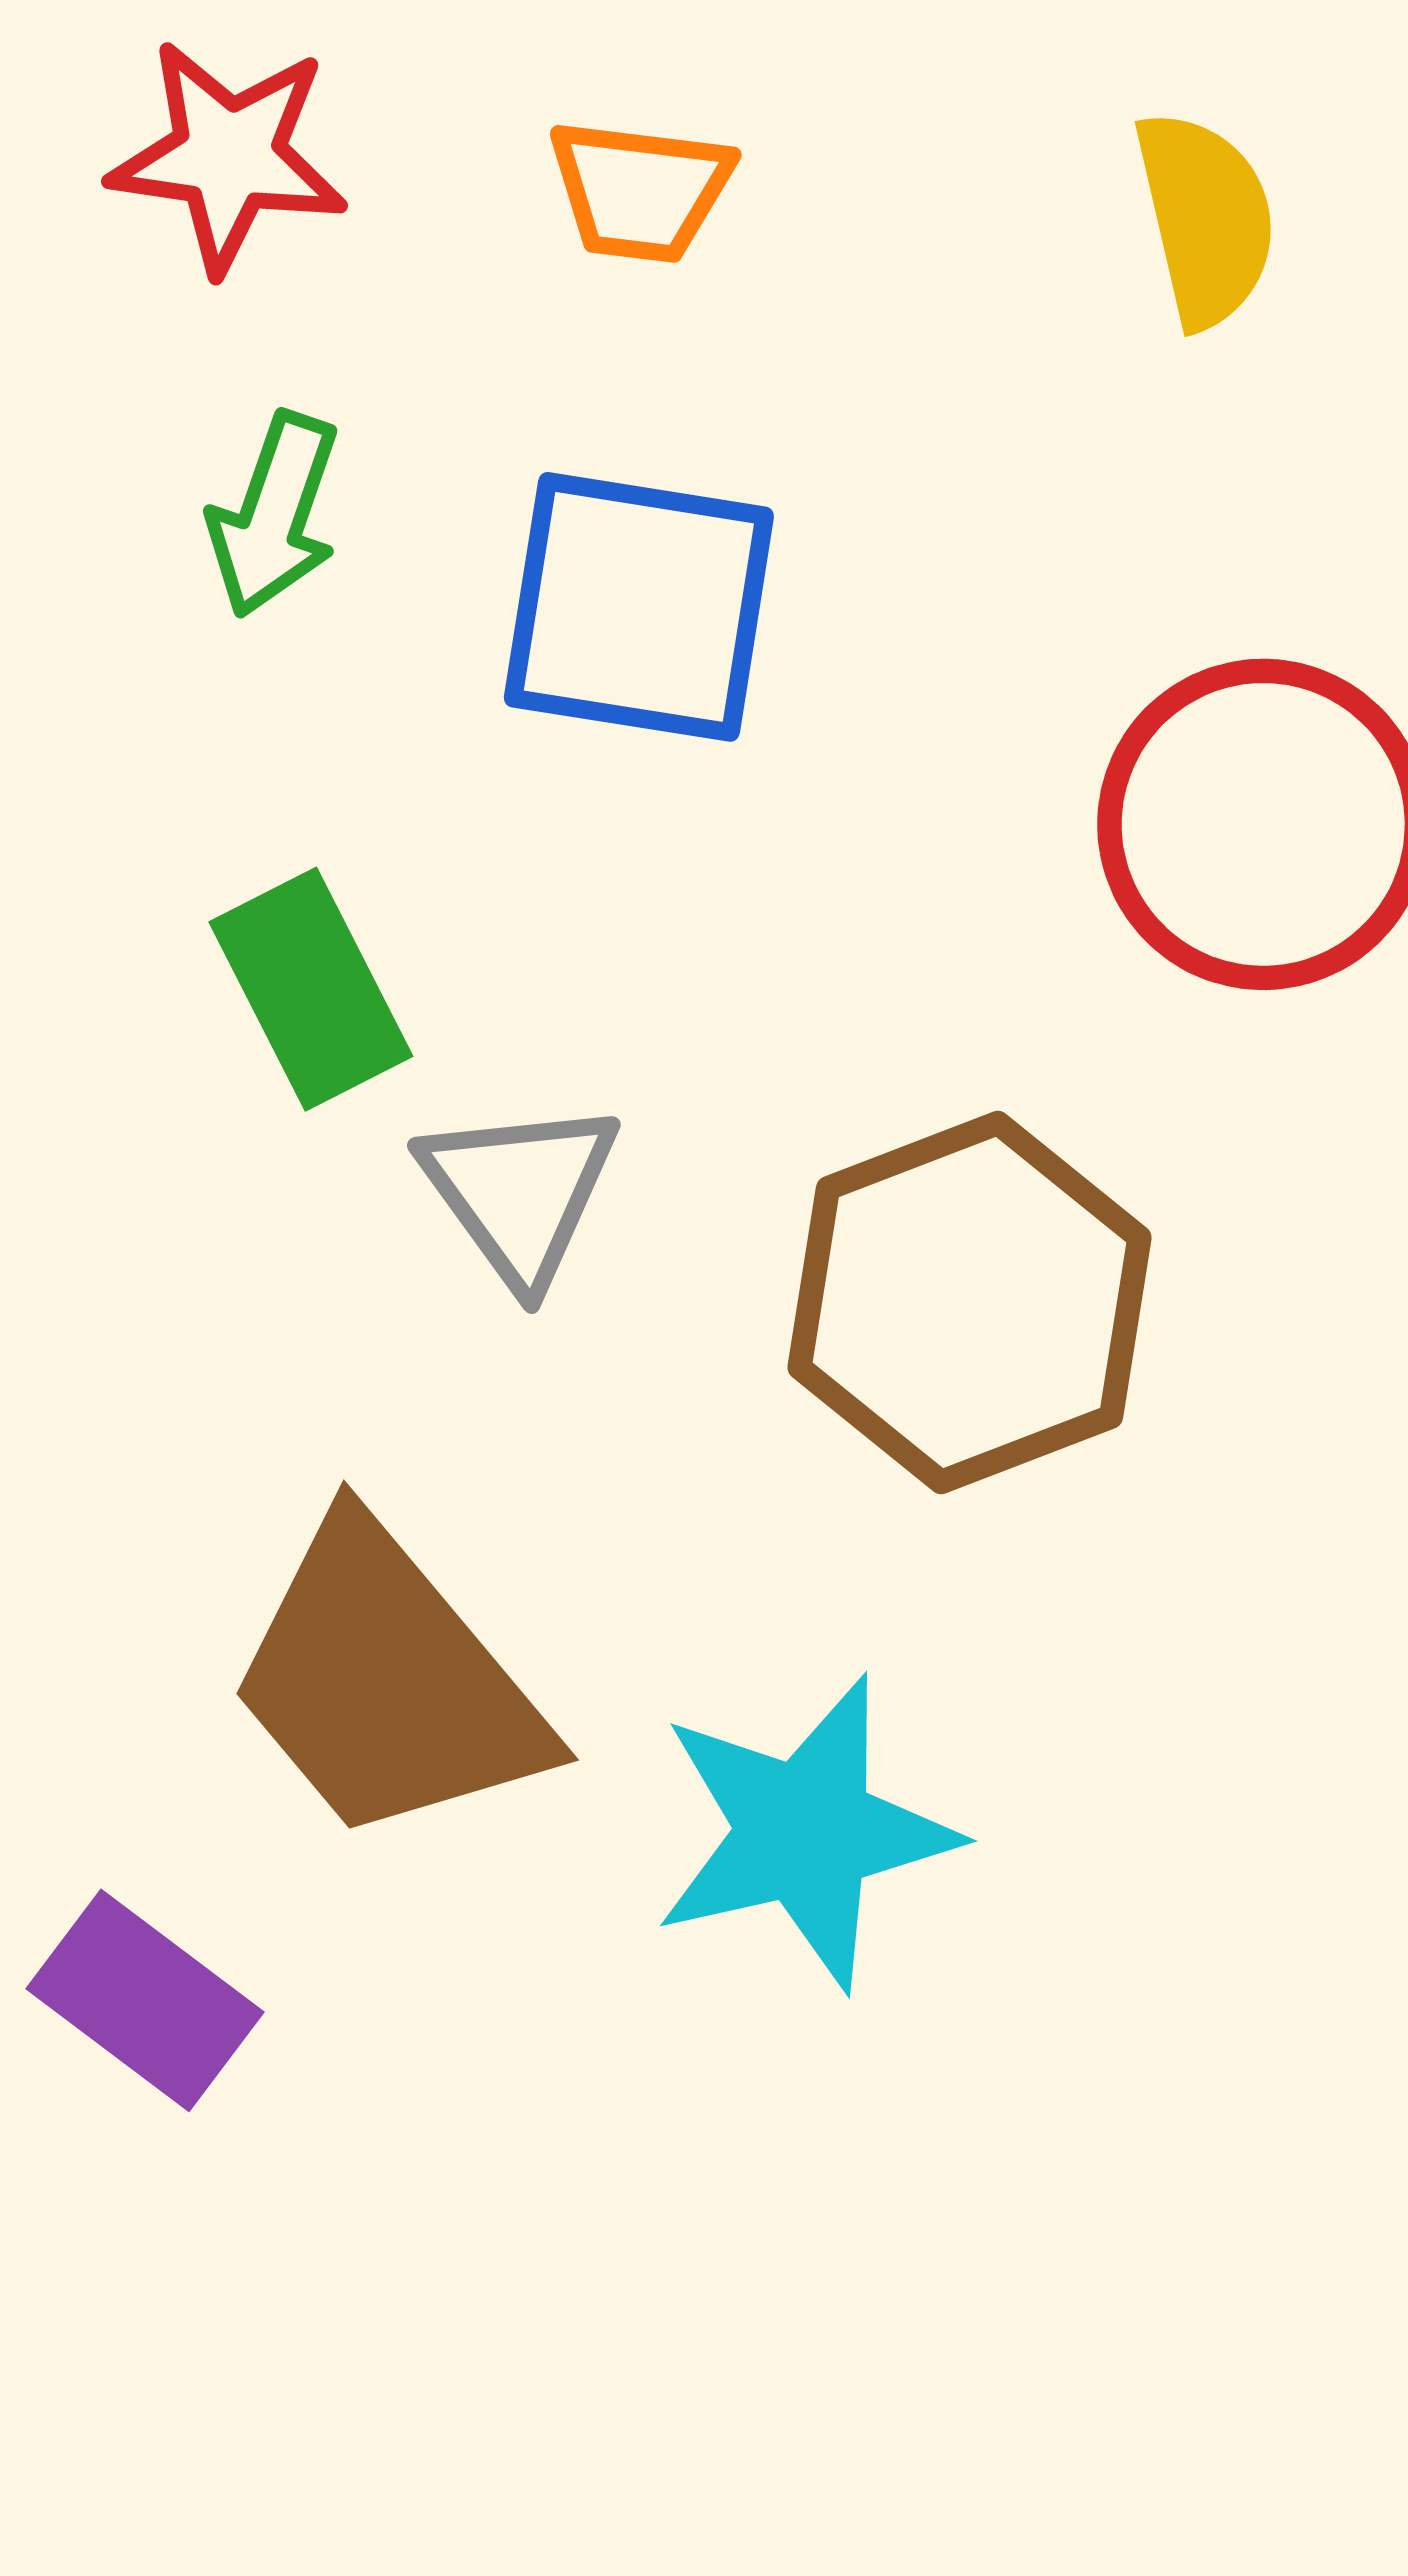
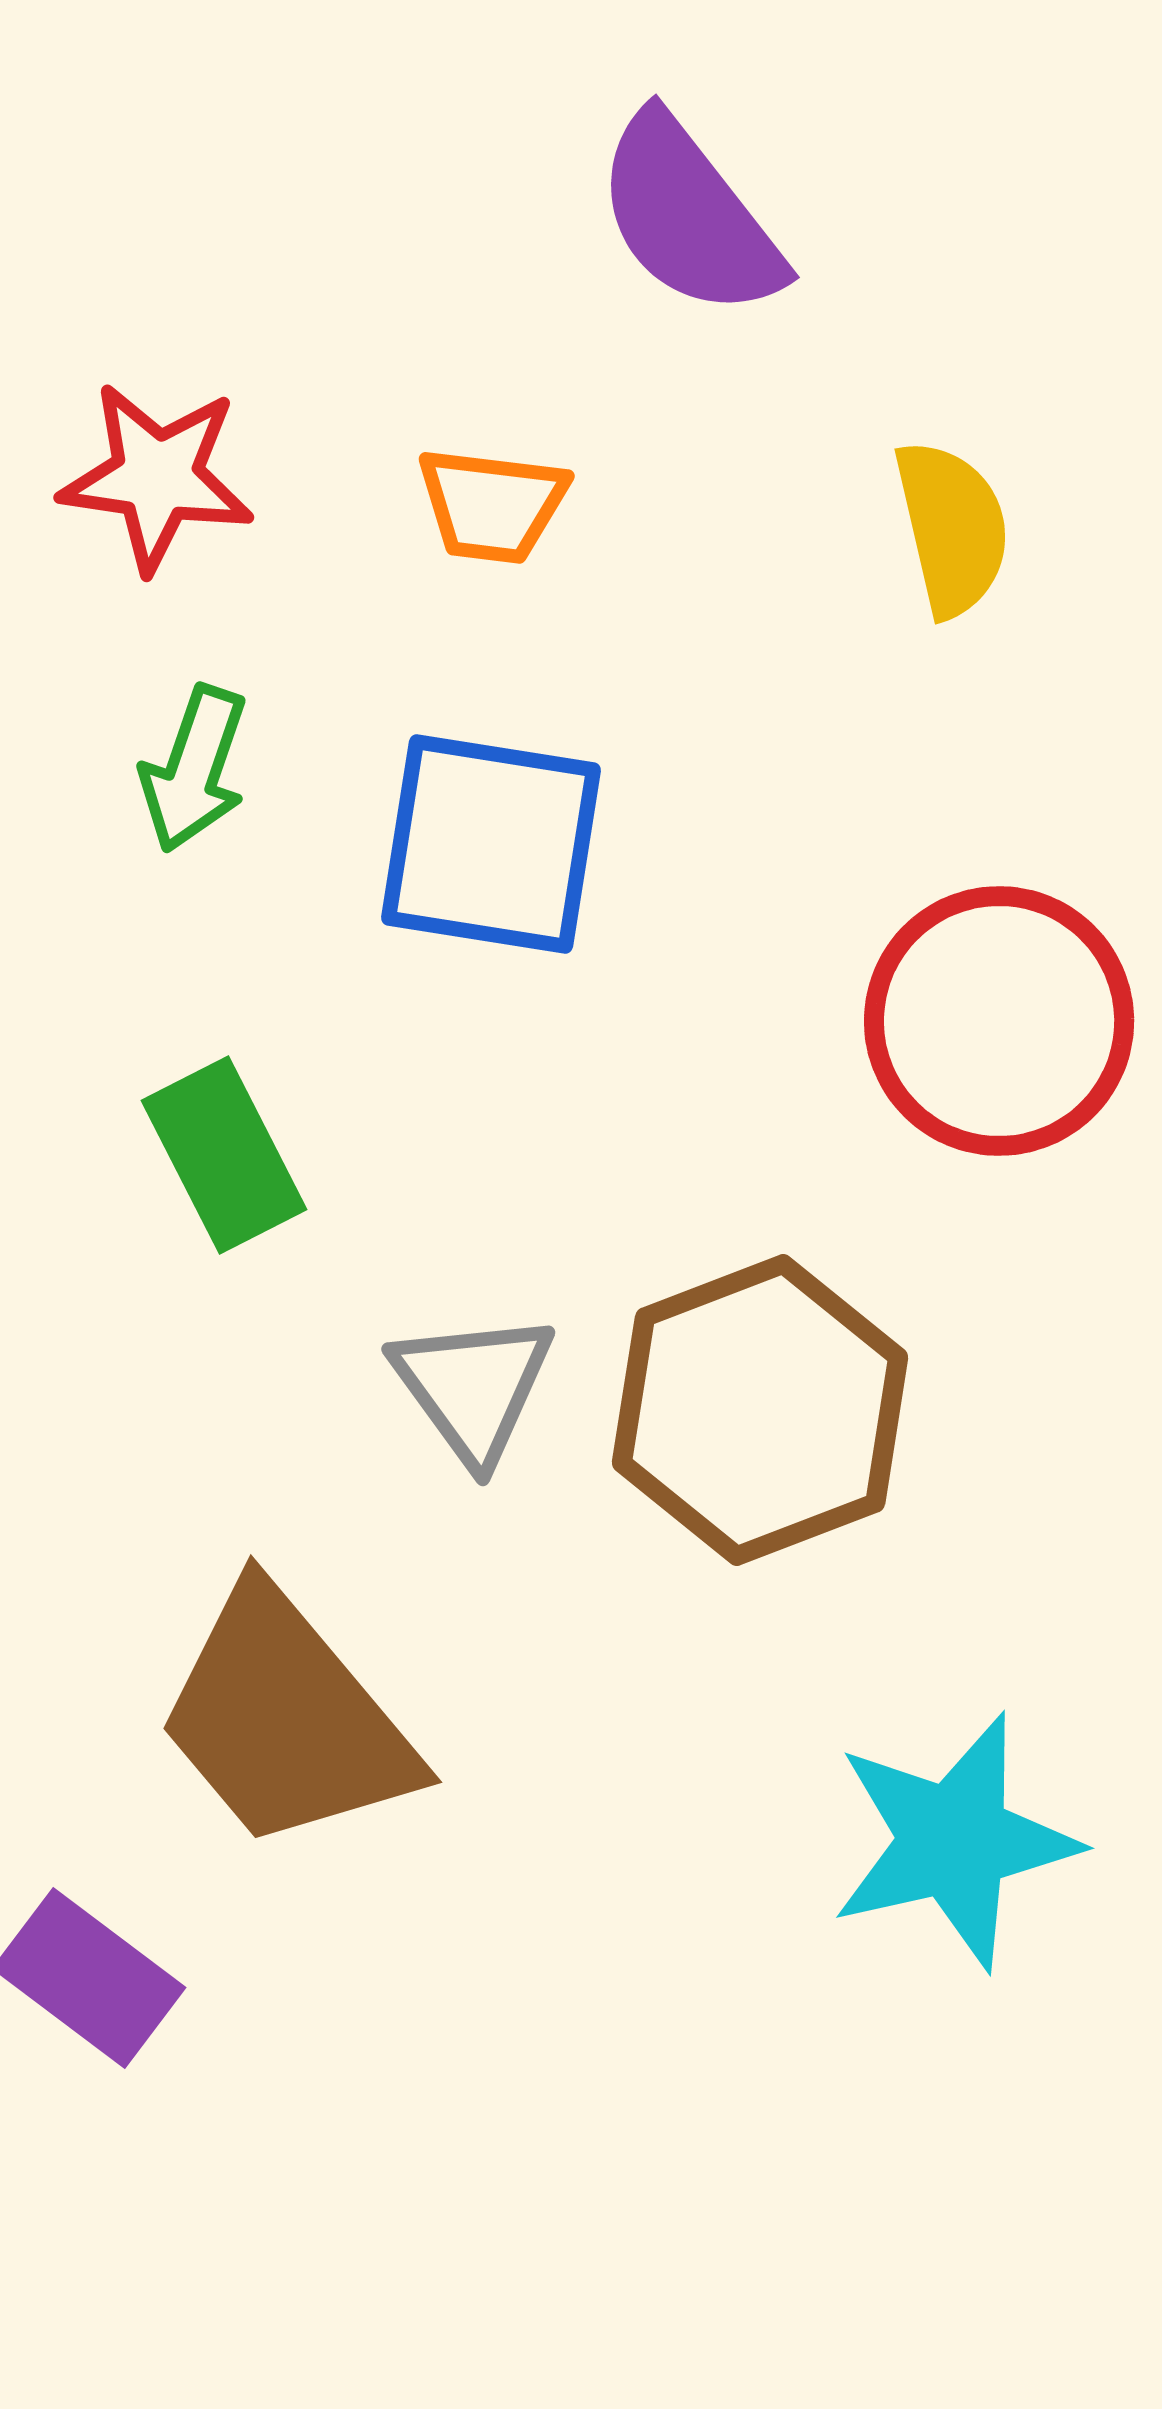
gray triangle: (520, 1192) -> (473, 1387), moved
cyan star: (805, 1832) -> (954, 1841), moved

